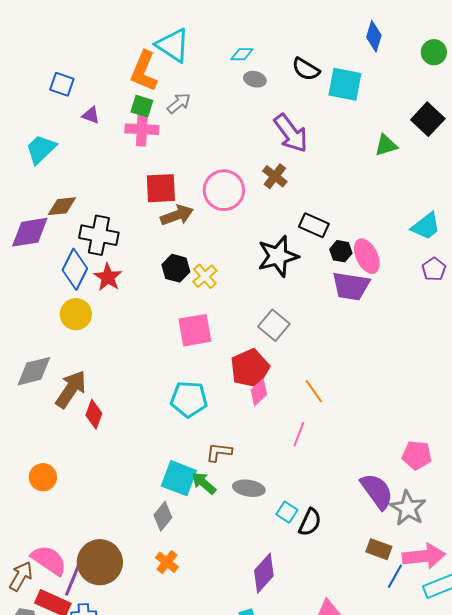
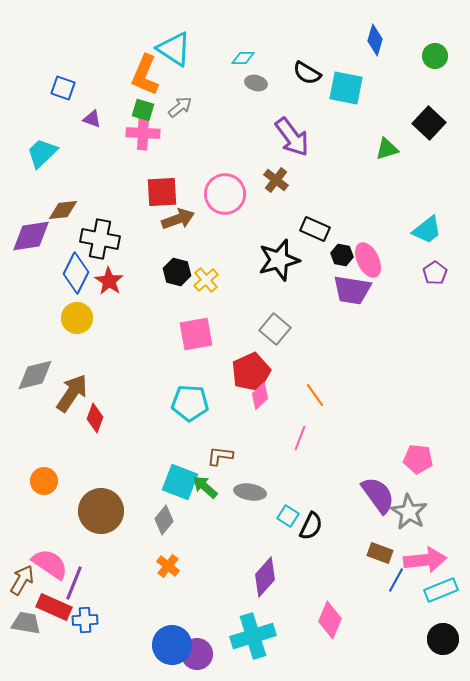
brown circle: (100, 562) -> (101, 511), moved

